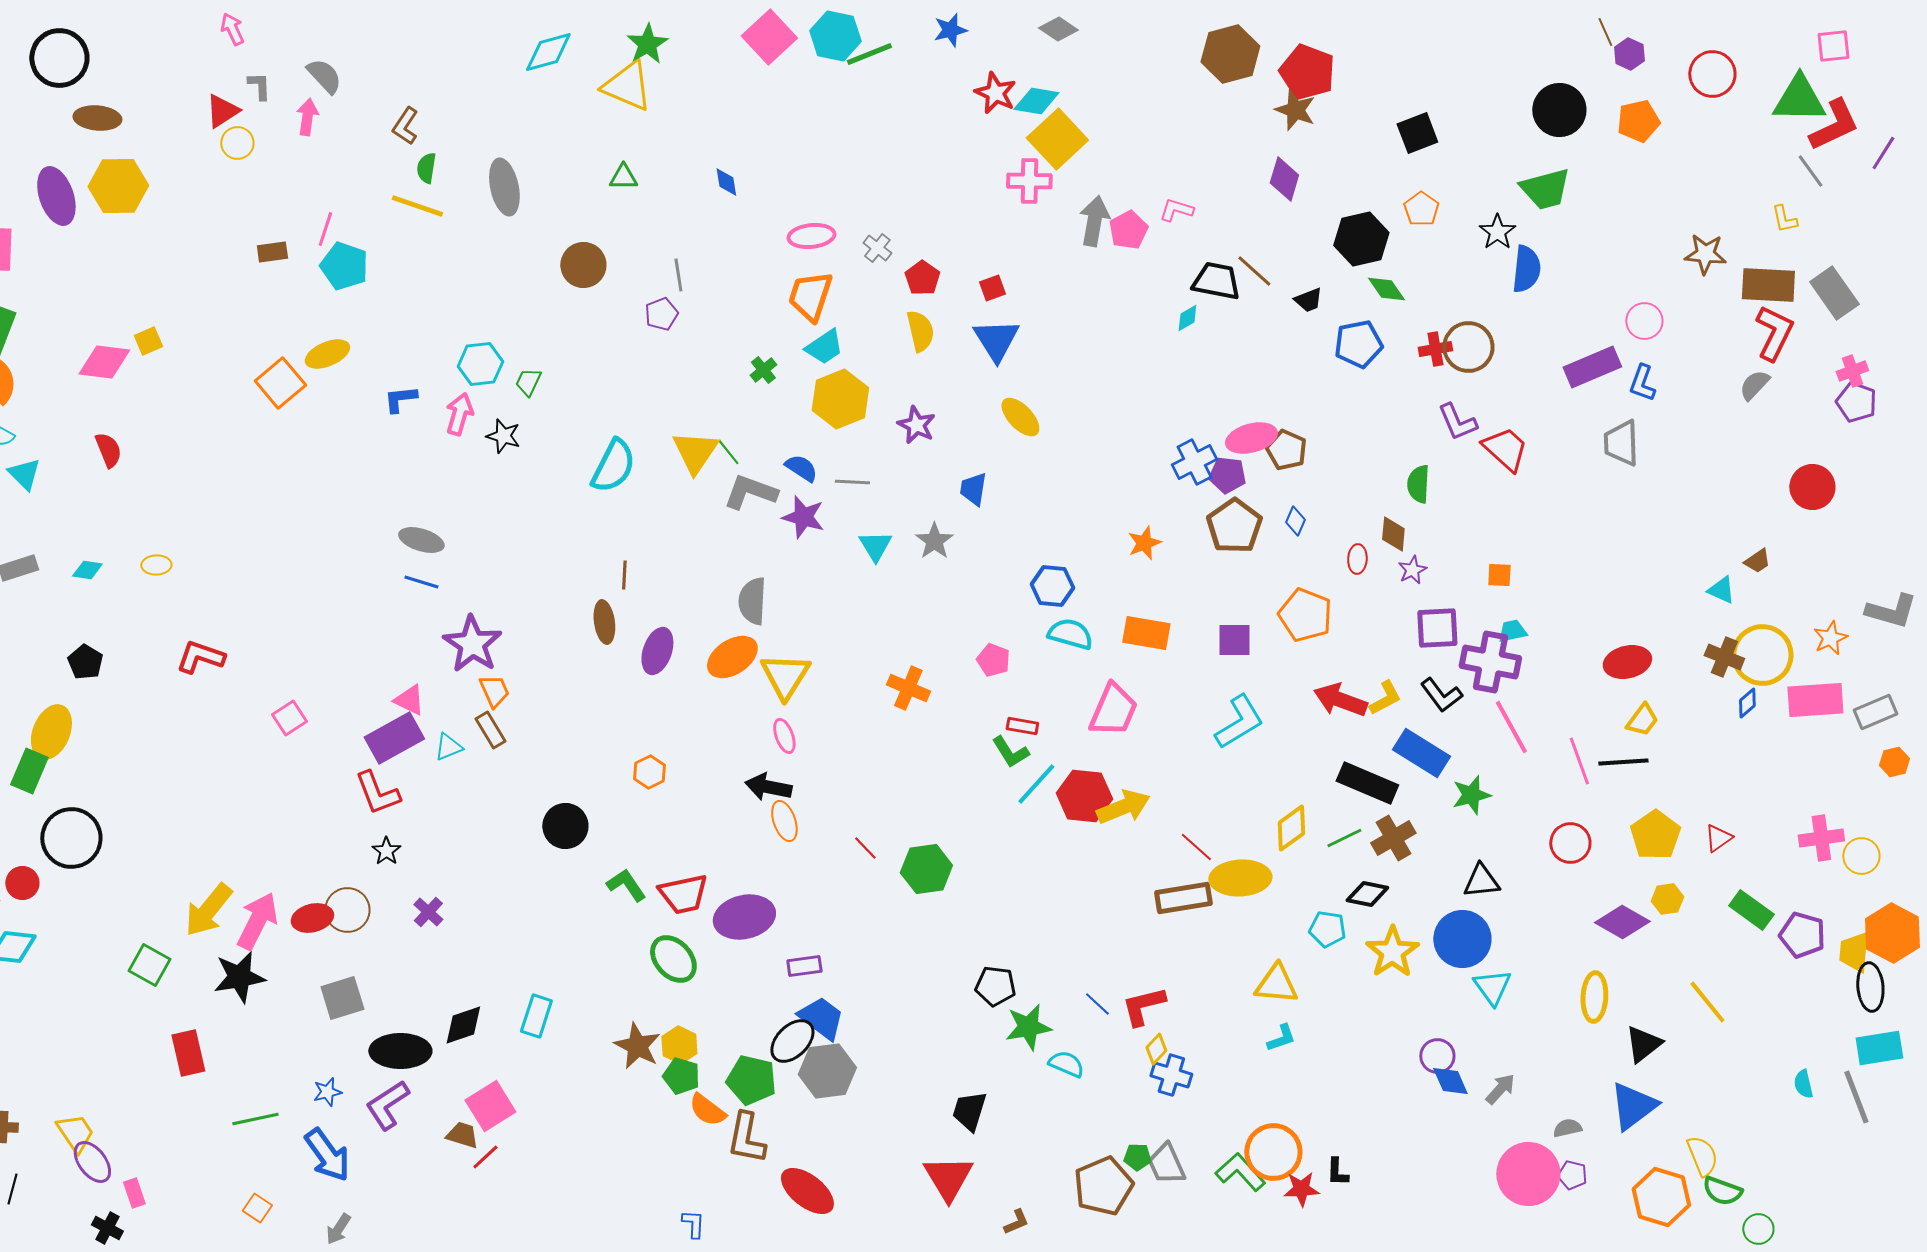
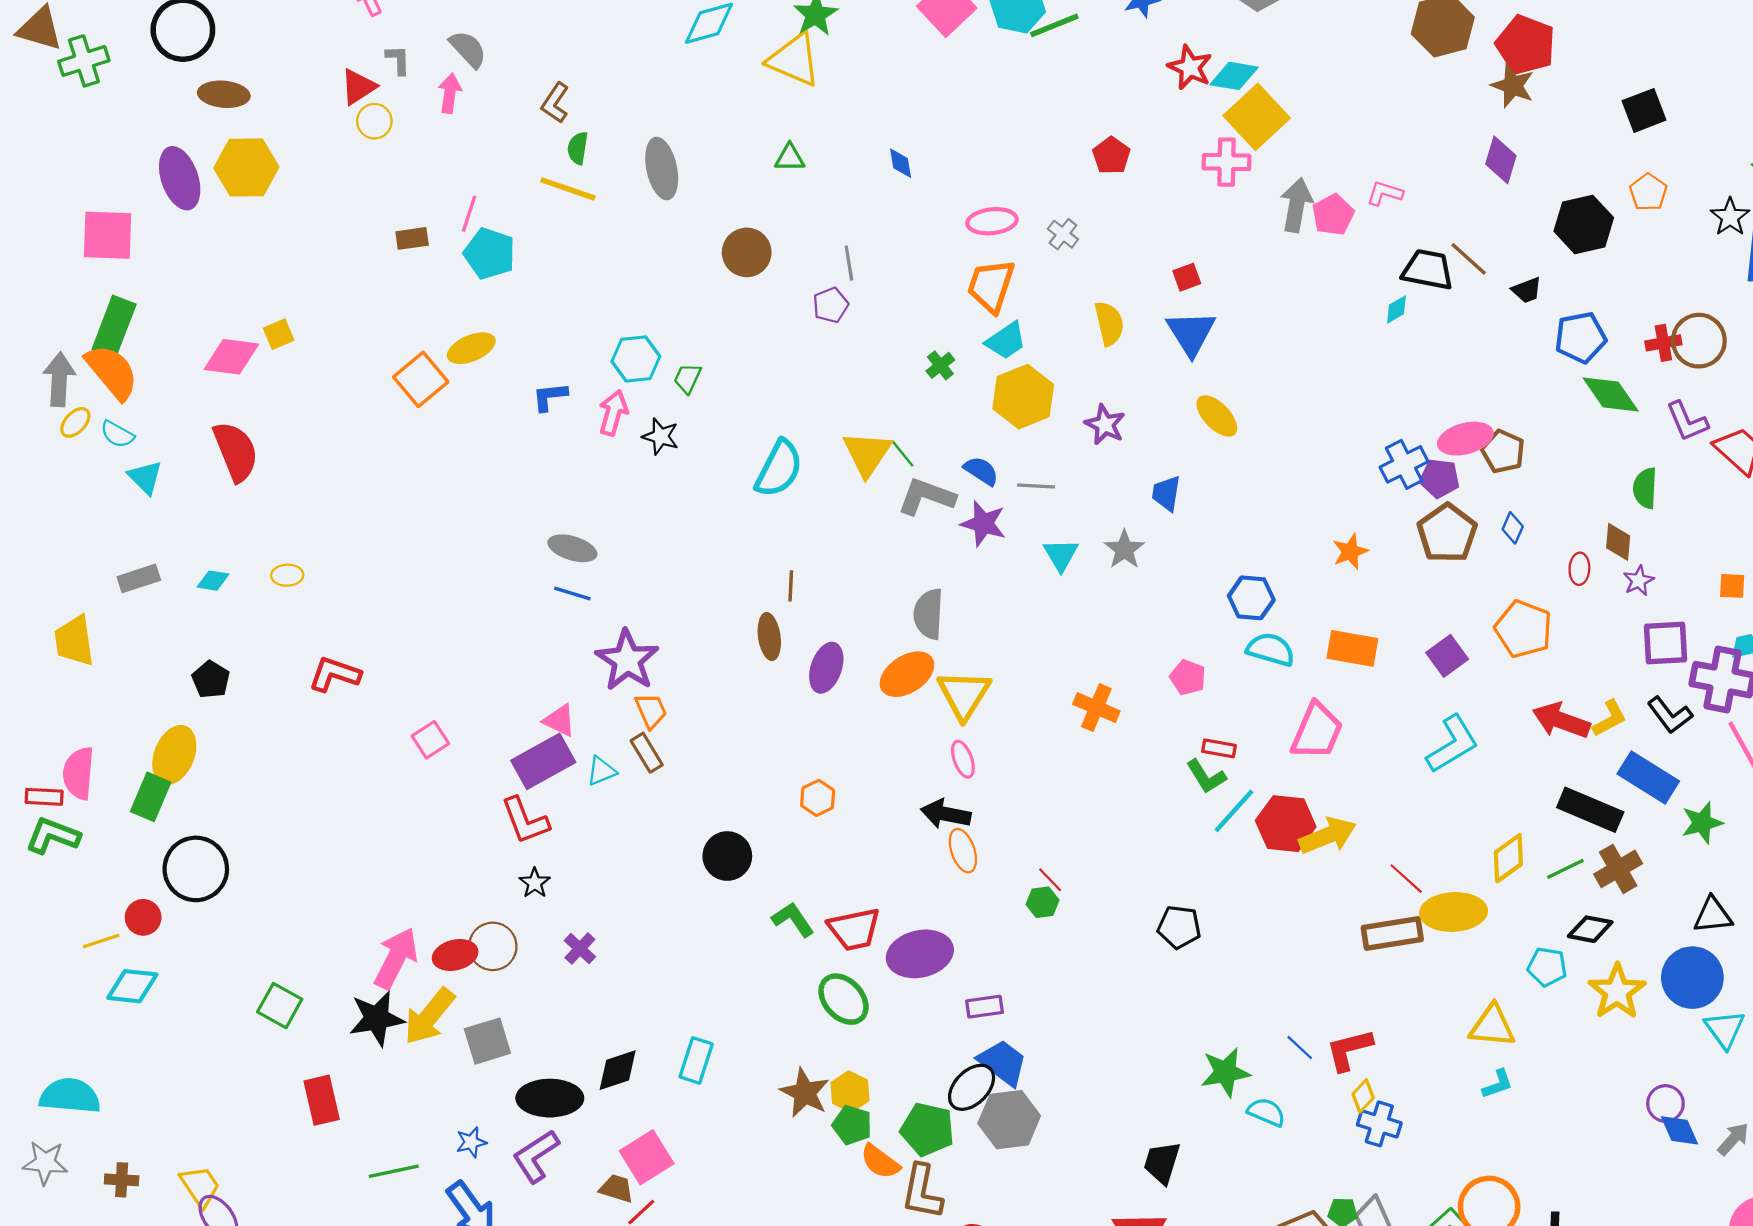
red pentagon: (922, 278) -> (1111, 156), moved
green diamond: (1386, 289) -> (1611, 394), moved, size x1.4
red semicircle: (108, 450) -> (236, 451), size x1.6
purple square: (1234, 640) -> (1447, 656), turned -36
green hexagon: (926, 869) -> (1043, 902), moved, size x0.6
yellow arrow: (208, 910) -> (429, 1016), moved
black pentagon: (995, 986) -> (1179, 927), moved

